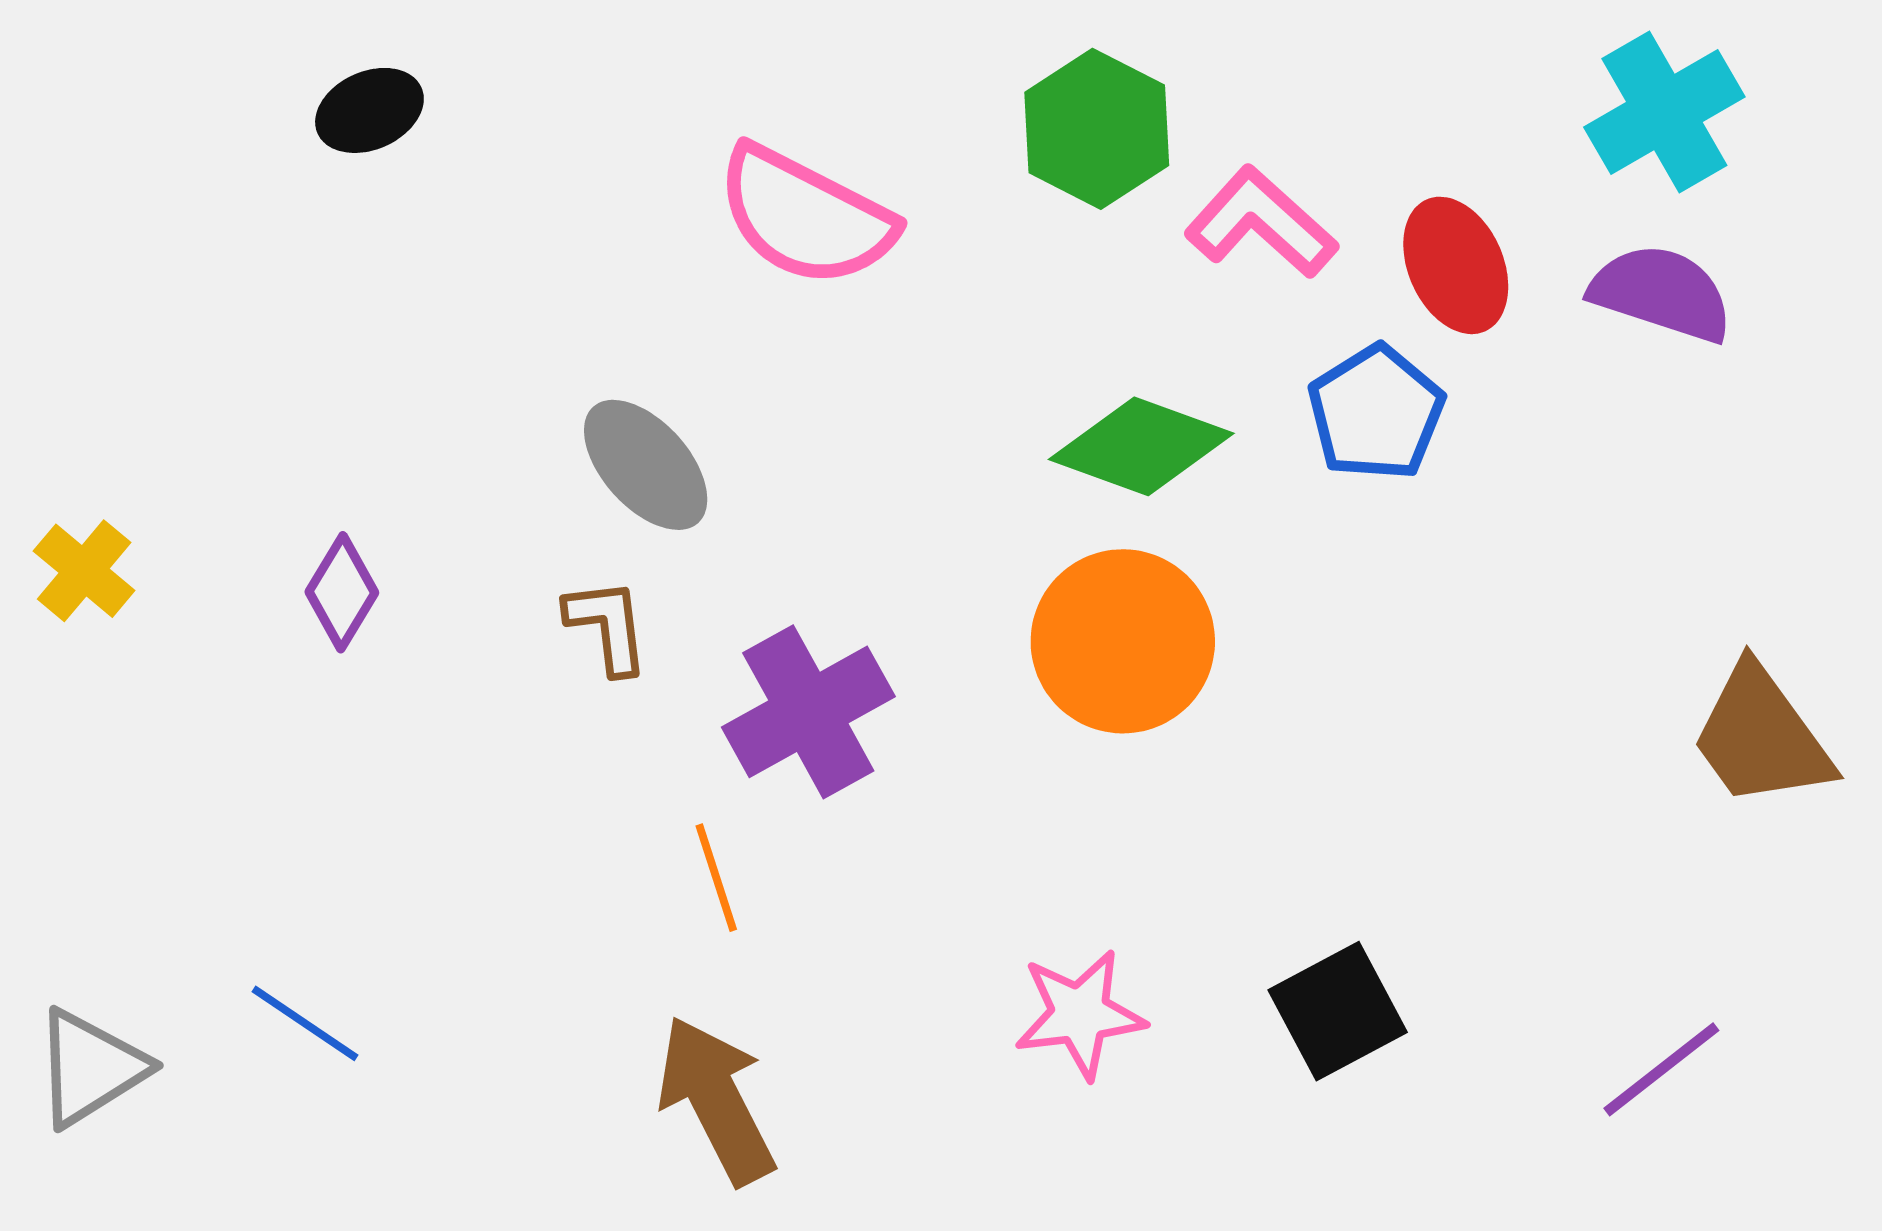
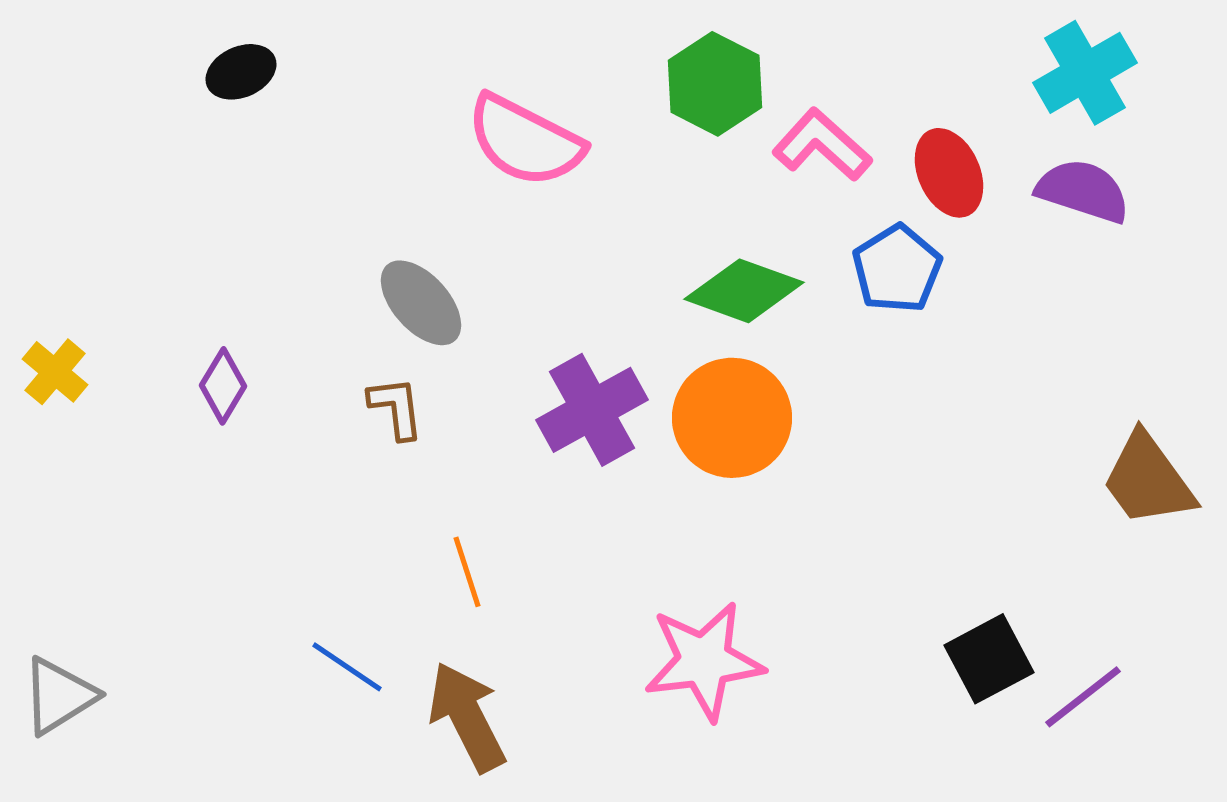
purple cross: (808, 712) -> (592, 410), moved
black square: (1338, 1011) -> (989, 659), moved
pink star: (1080, 1014) -> (704, 661), size x1.4
blue line: (305, 1023) -> (347, 667), moved

